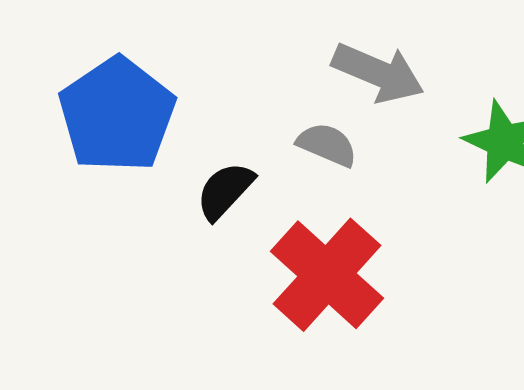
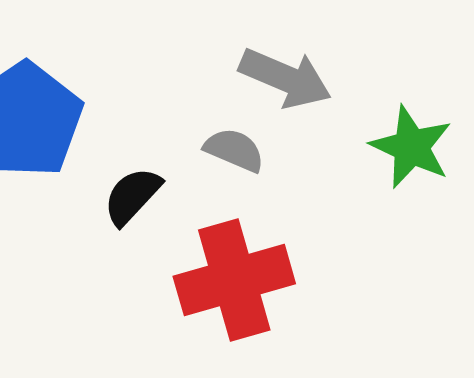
red cross: (327, 275) -> (234, 280), turned 32

